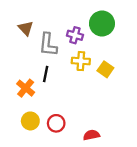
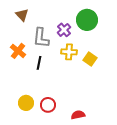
brown triangle: (26, 28) -> (22, 15), moved
purple cross: (75, 35) -> (64, 30), turned 32
orange cross: (26, 88) -> (18, 51), moved

